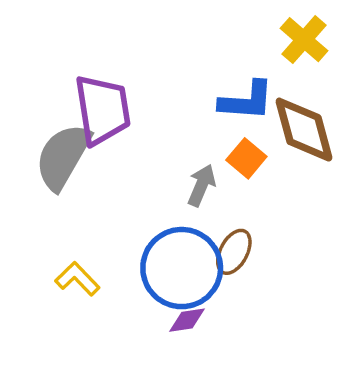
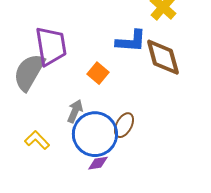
orange square: (246, 158) -> (98, 73), moved
gray arrow: (201, 185) -> (75, 111), moved

